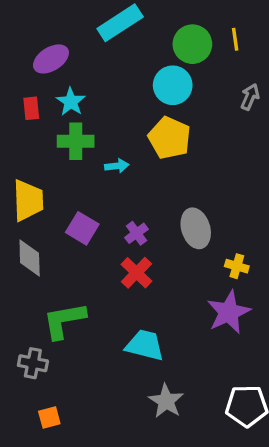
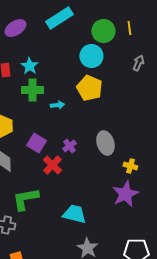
purple ellipse: (51, 59) -> (15, 28), moved
red cross: (137, 273) -> (52, 165), moved

